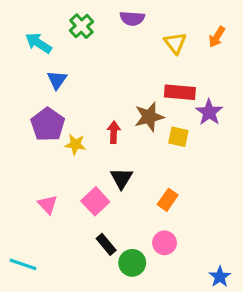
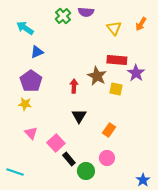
green cross: (81, 26) -> (63, 16), moved
blue triangle: (57, 80) -> (37, 52), turned 32
brown star: (149, 117) -> (97, 76), turned -30
yellow star: (75, 144) -> (25, 104), moved
pink square: (95, 201) -> (56, 143), moved

